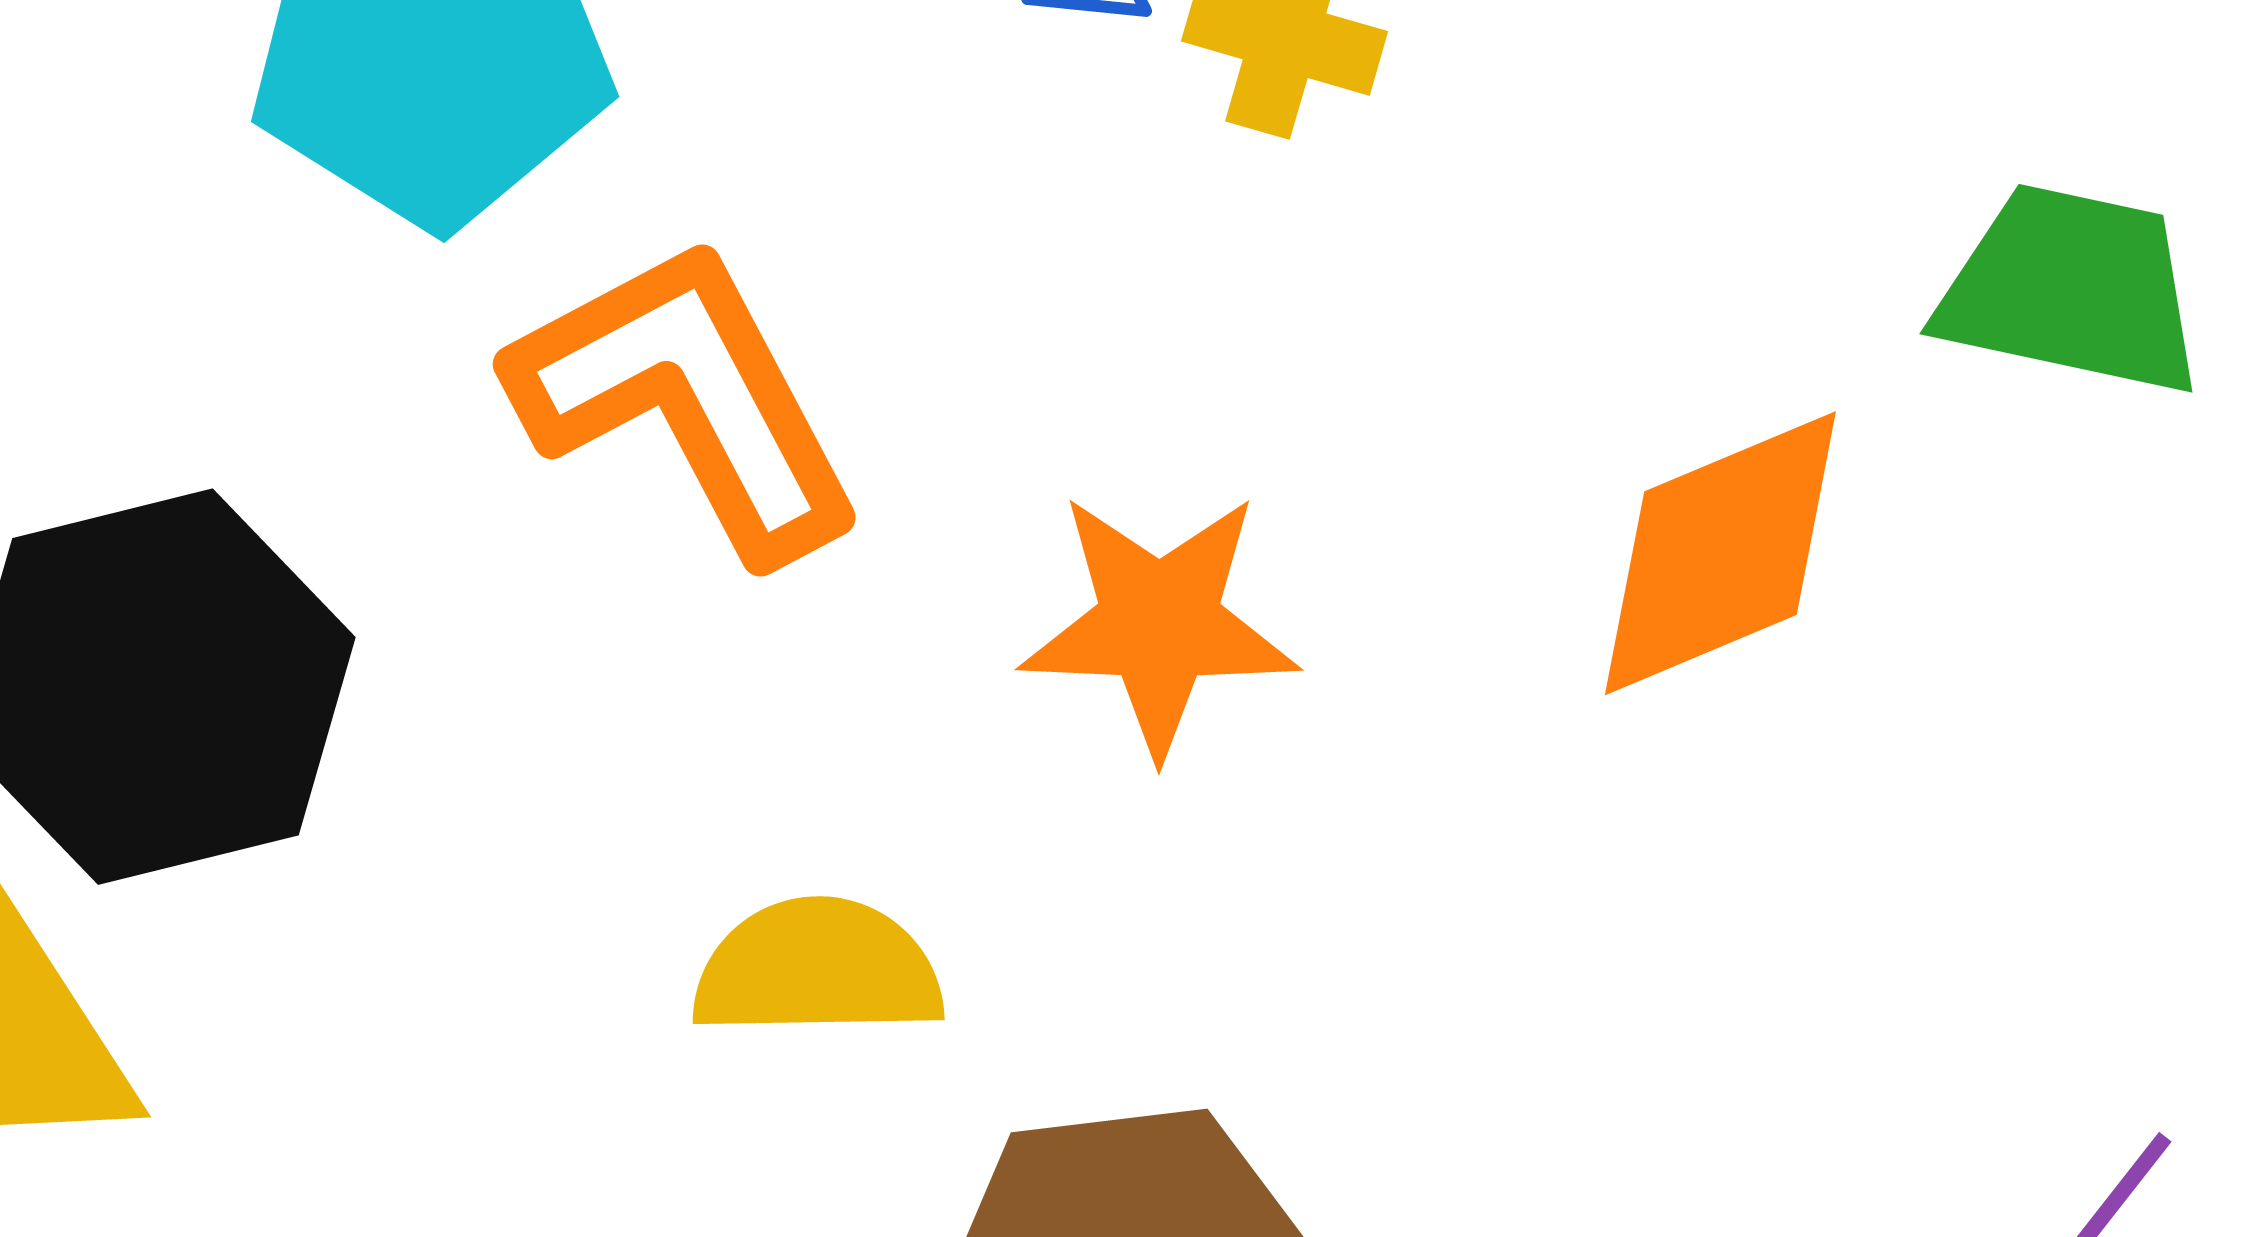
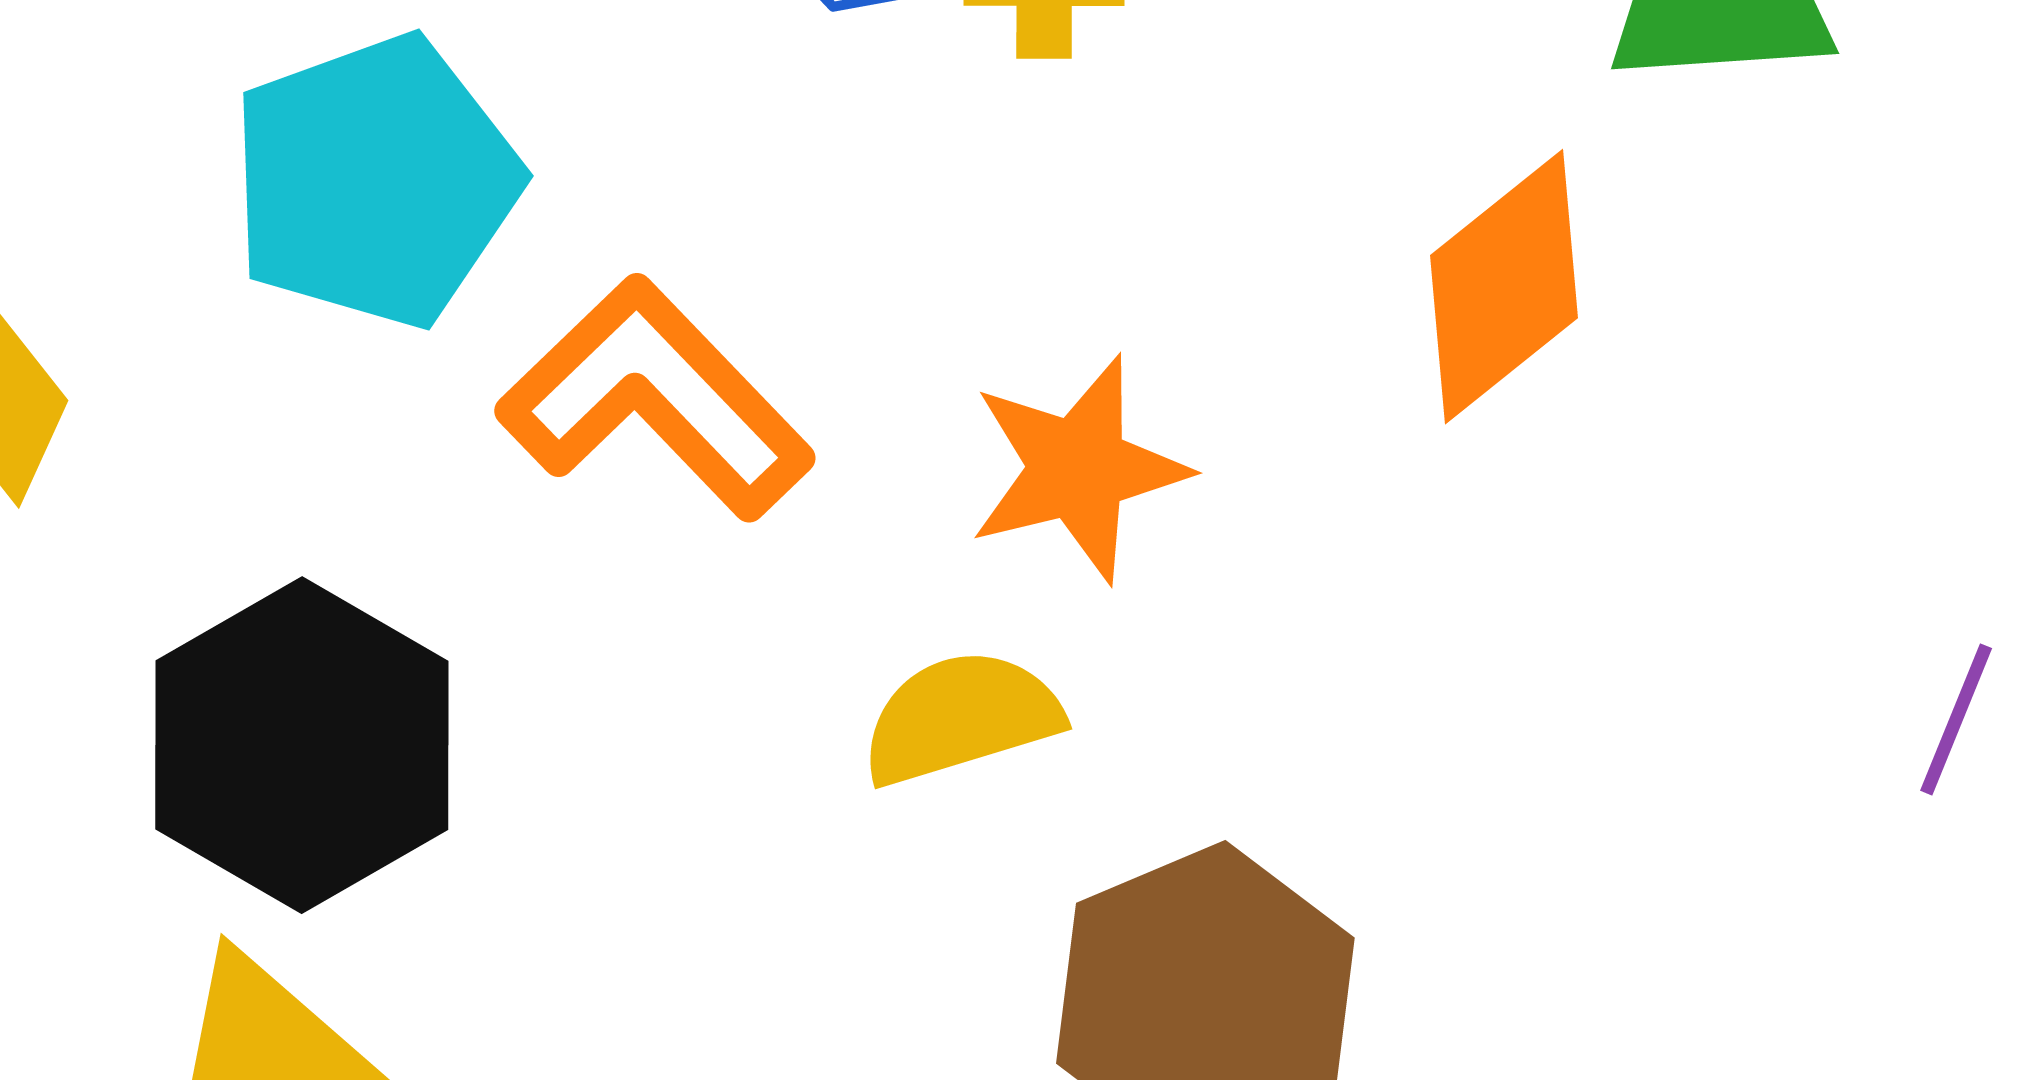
yellow semicircle: (818, 969) -> (961, 717), moved

